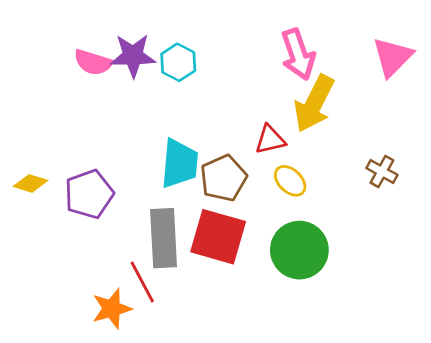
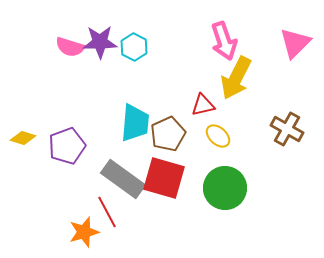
brown cross: (382, 172) -> (287, 129), size x1.4
gray rectangle: (164, 238) -> (123, 179), turned -51

